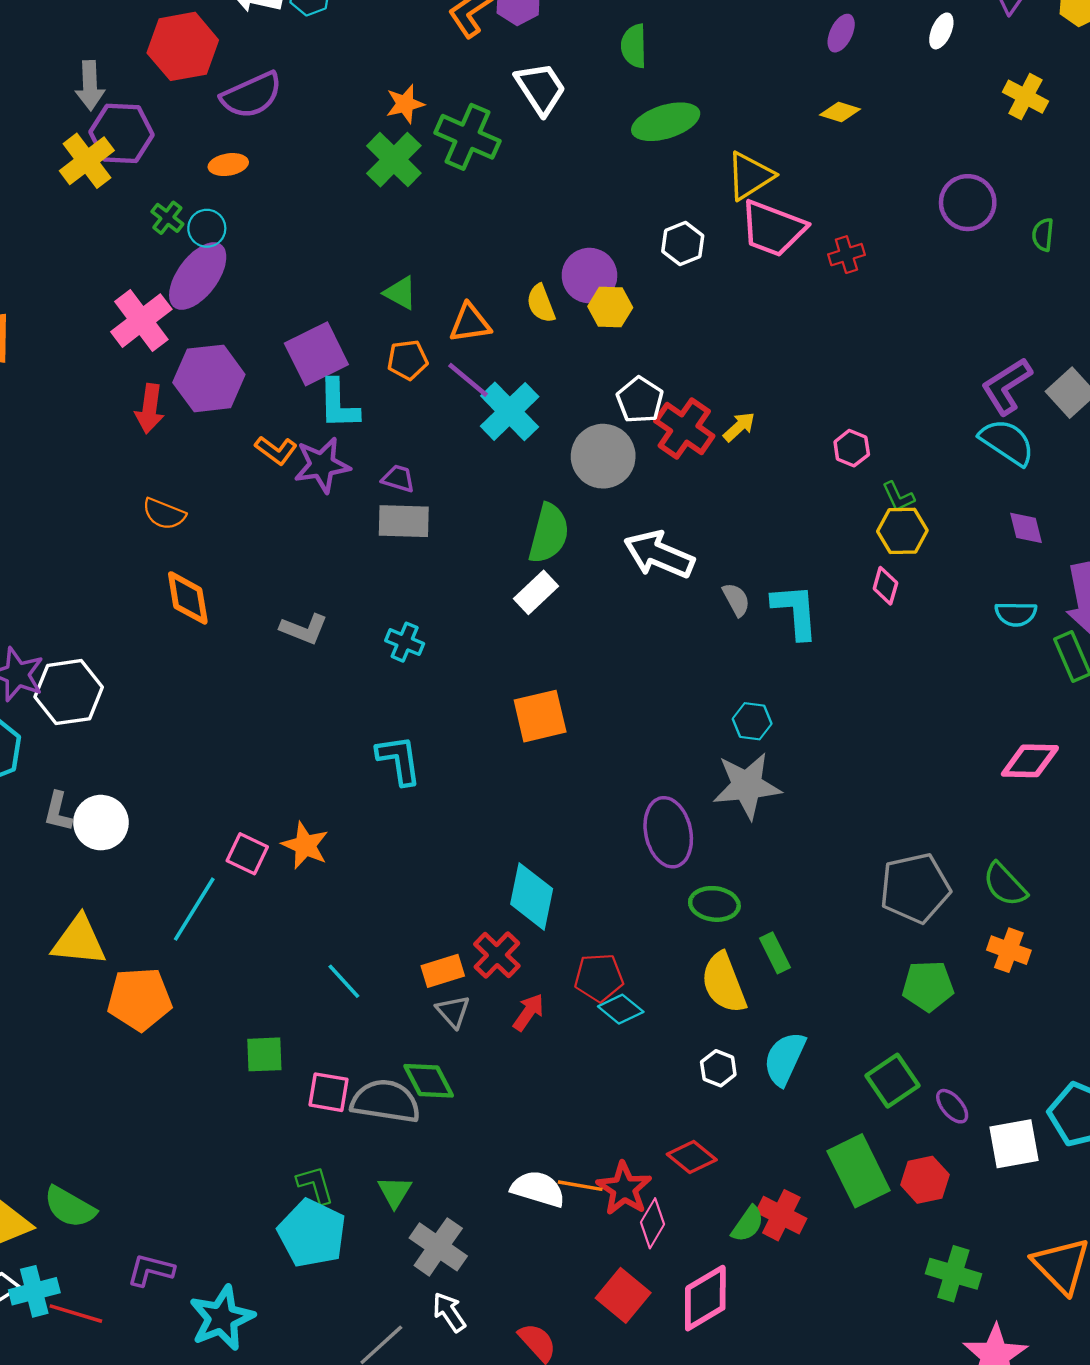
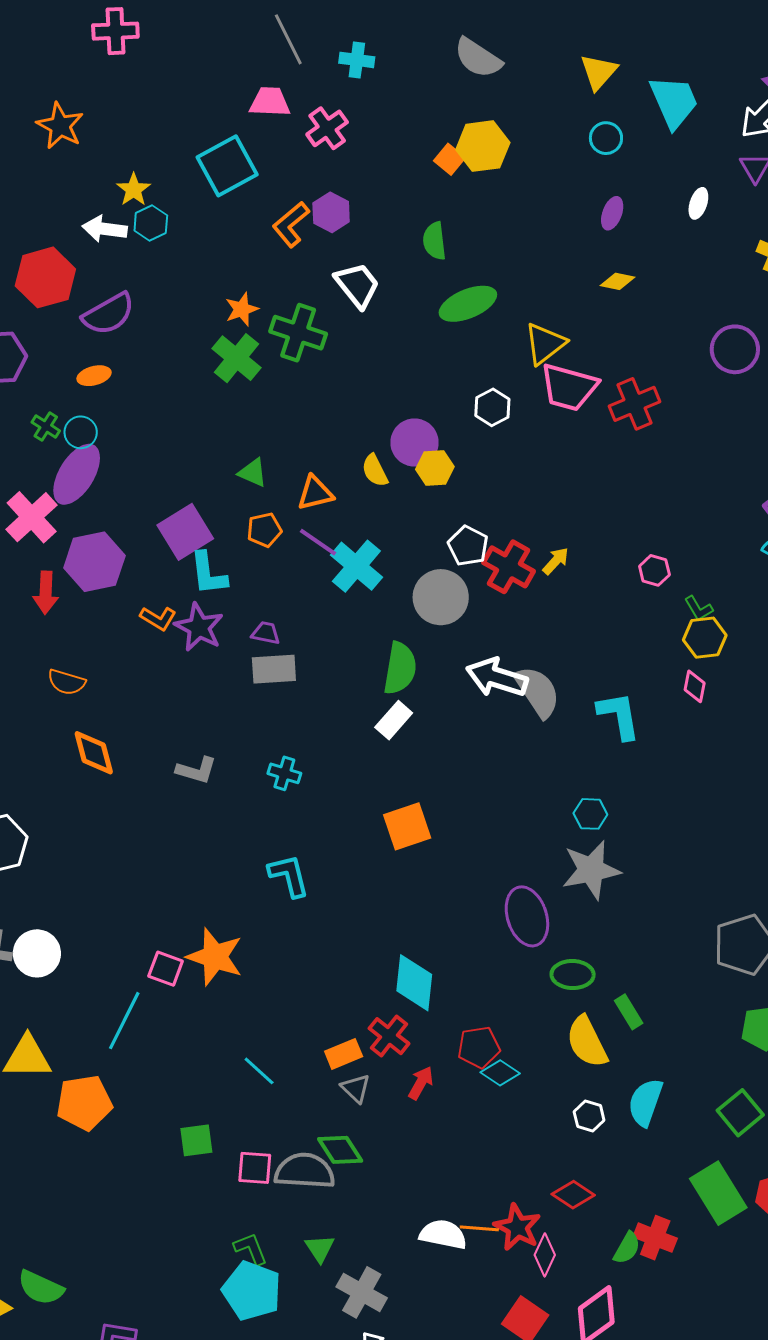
red cross: (846, 255) -> (635, 404), size x1.6
purple star: (322, 465) -> (199, 627), turned -30
gray semicircle: (736, 600) -> (537, 692), moved, size x1.8
orange star: (305, 845) -> (215, 957), size x1.4

